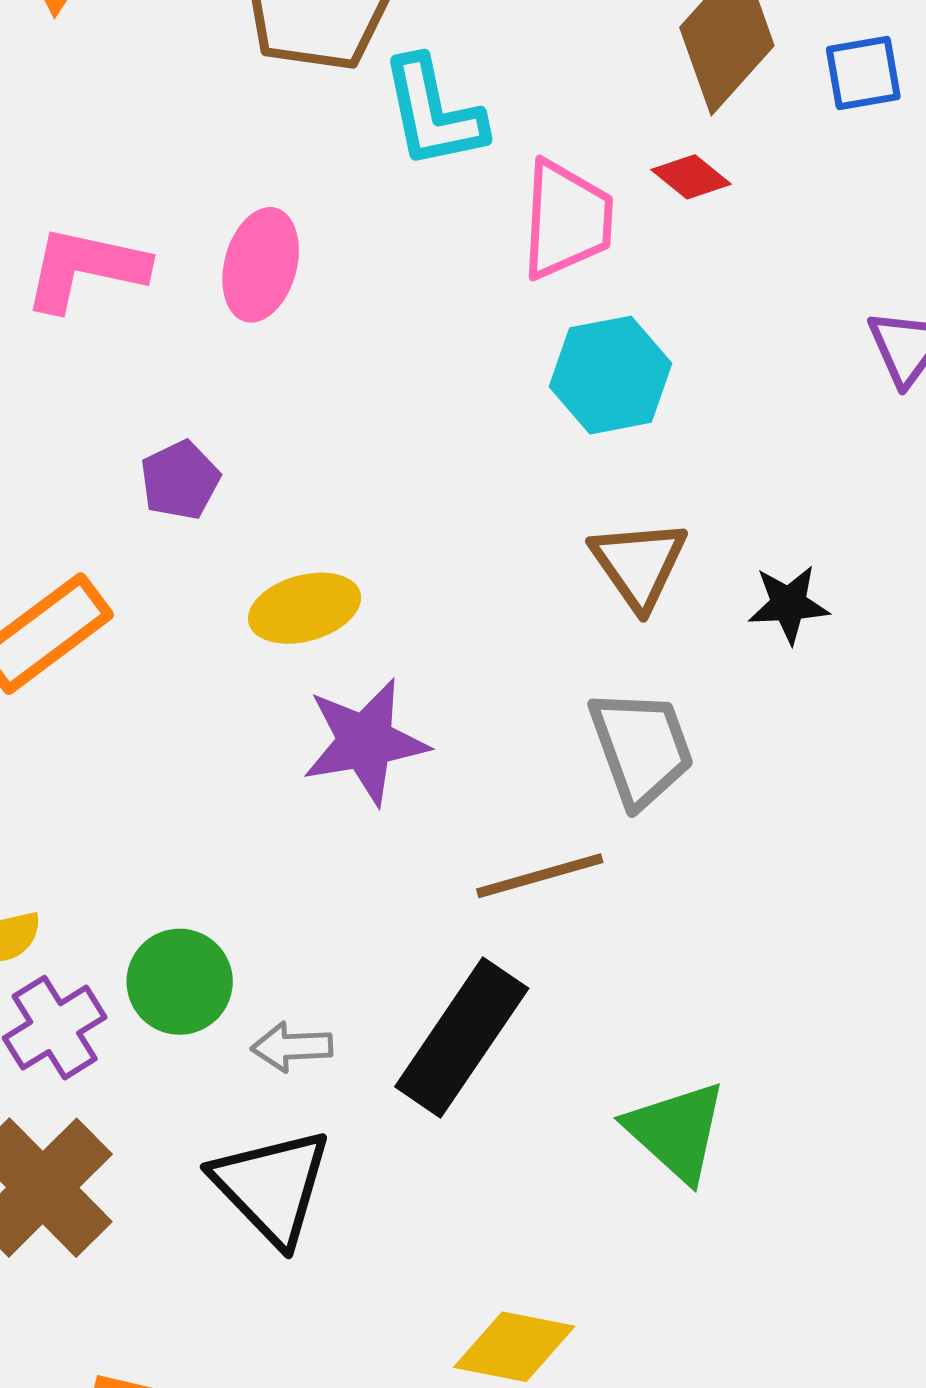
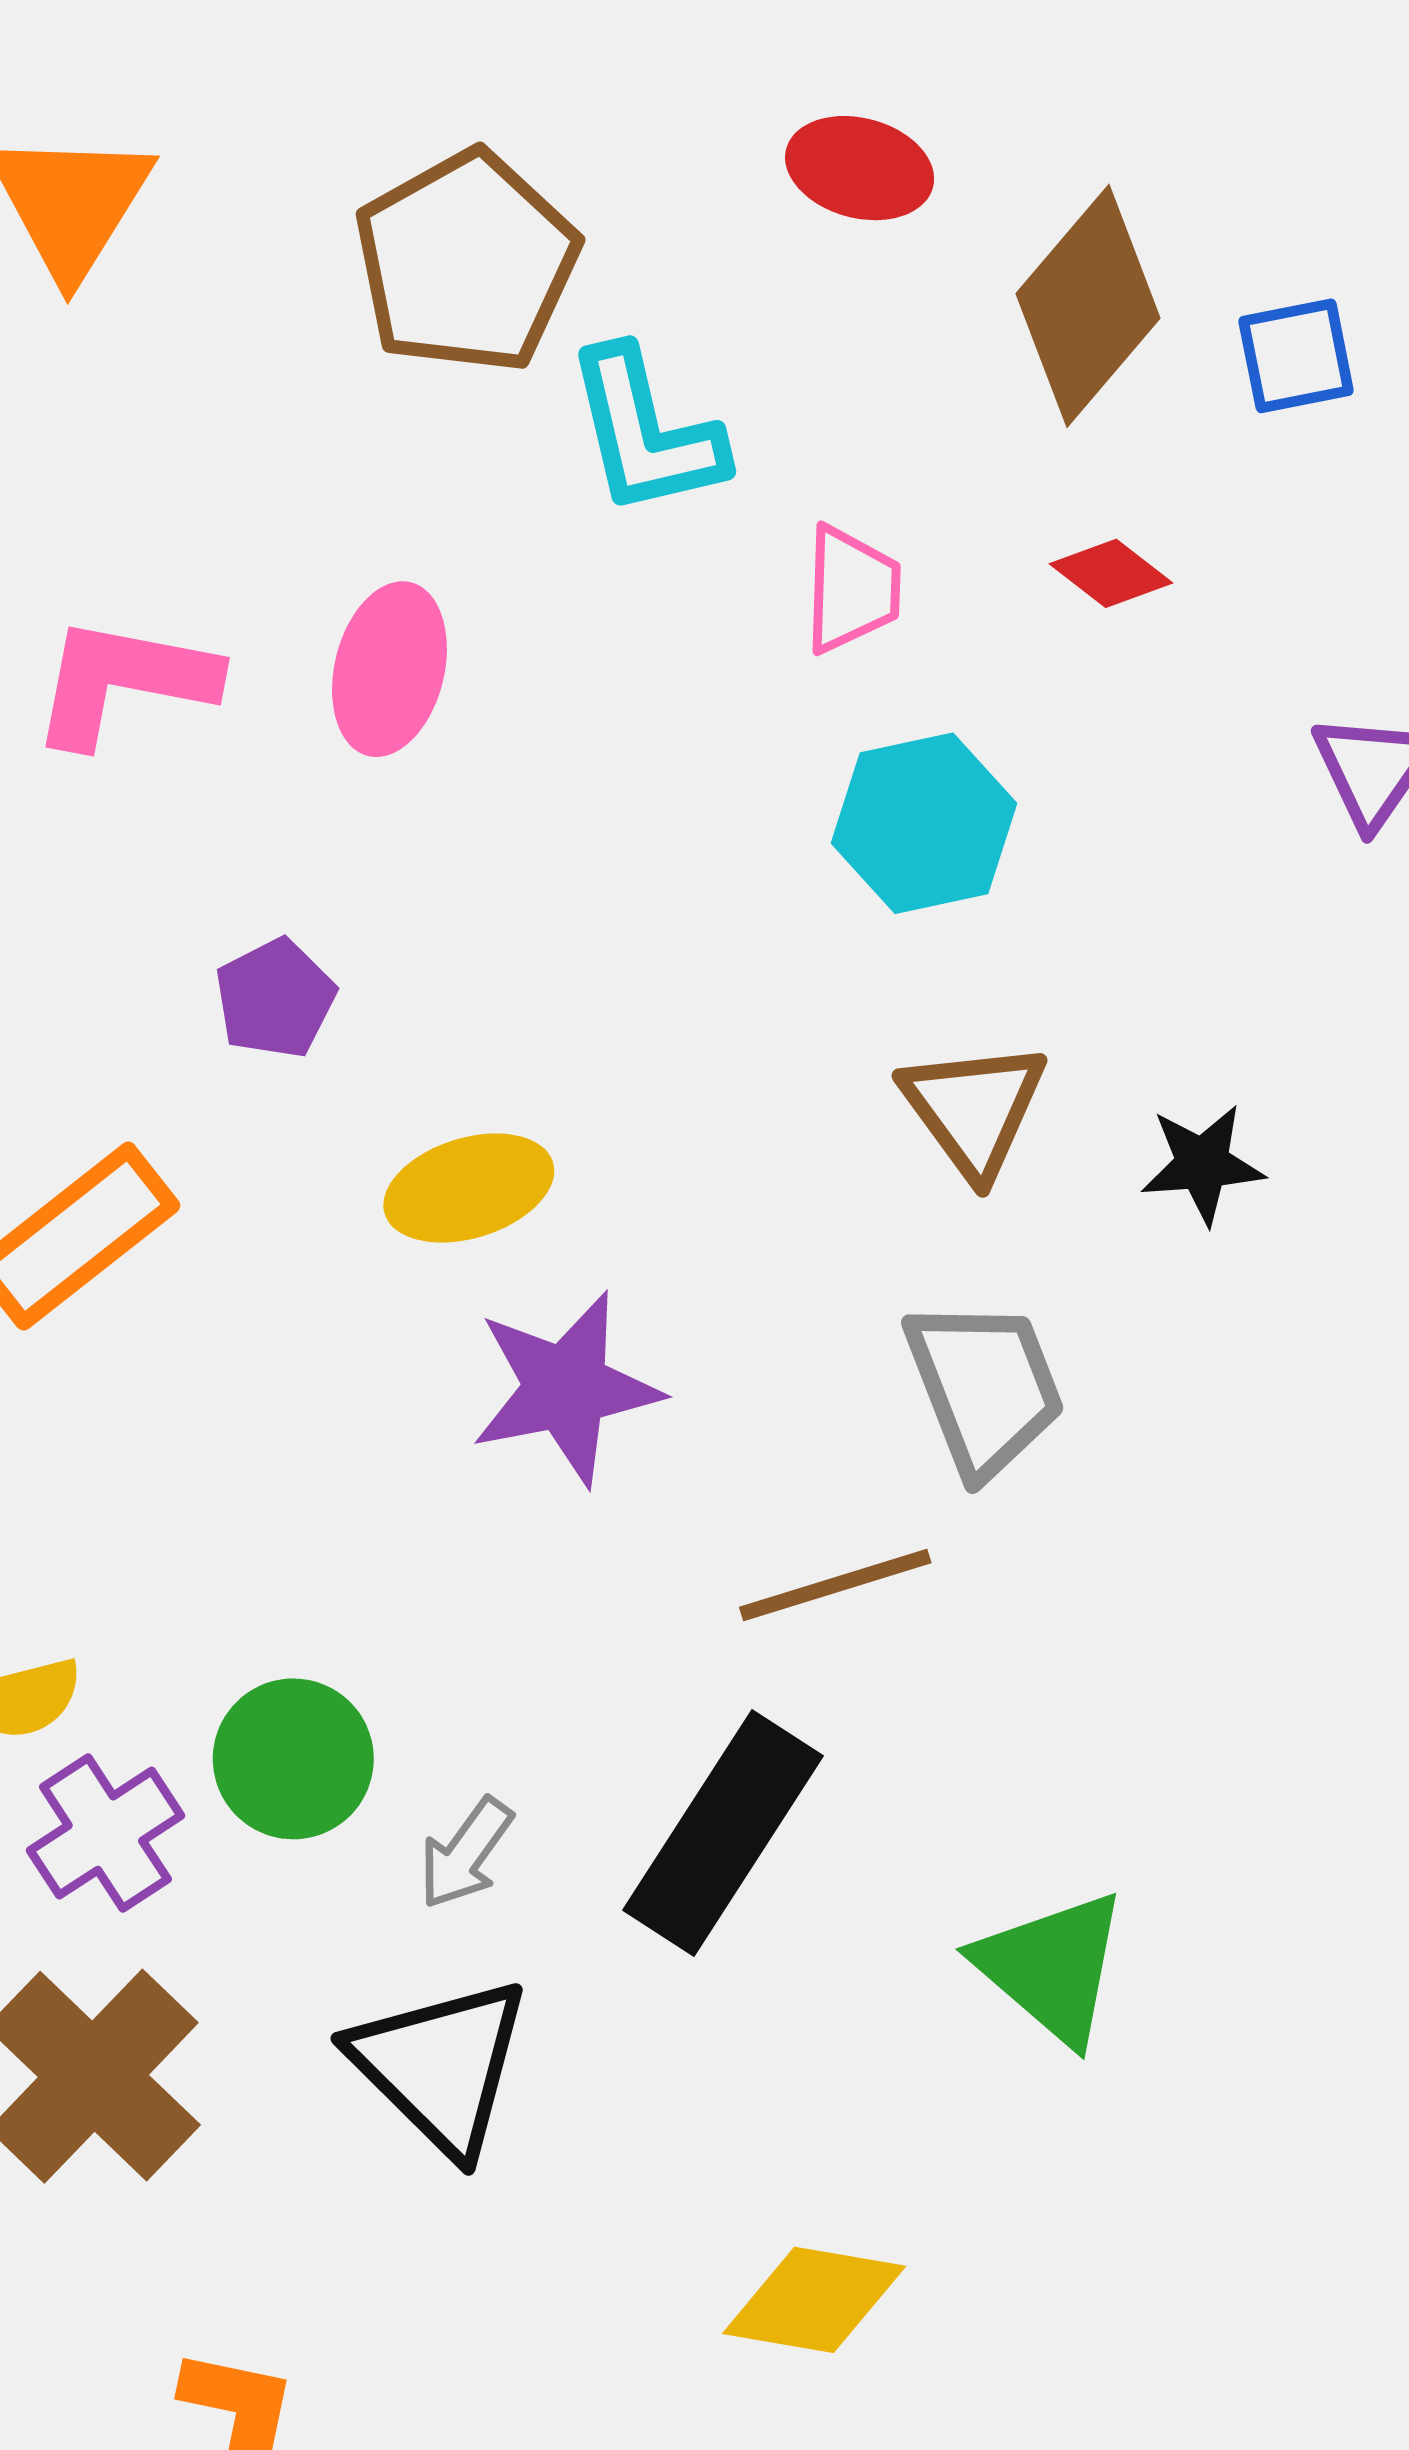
red diamond: (691, 177) -> (1111, 573), moved
pink trapezoid: (567, 220) -> (852, 589), size x0.7
gray arrow: (292, 1047) -> (466, 1853), turned -50

